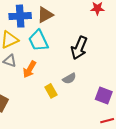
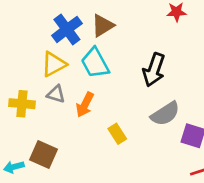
blue cross: (20, 16) -> (67, 29), turned -30
gray semicircle: (69, 79) -> (165, 114), moved, size x1.5

